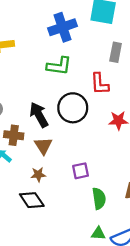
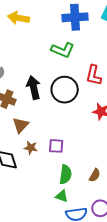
brown triangle: (43, 146) -> (21, 125), moved
brown star: (38, 174) -> (31, 148), moved
green triangle: (98, 233) -> (62, 196), moved

